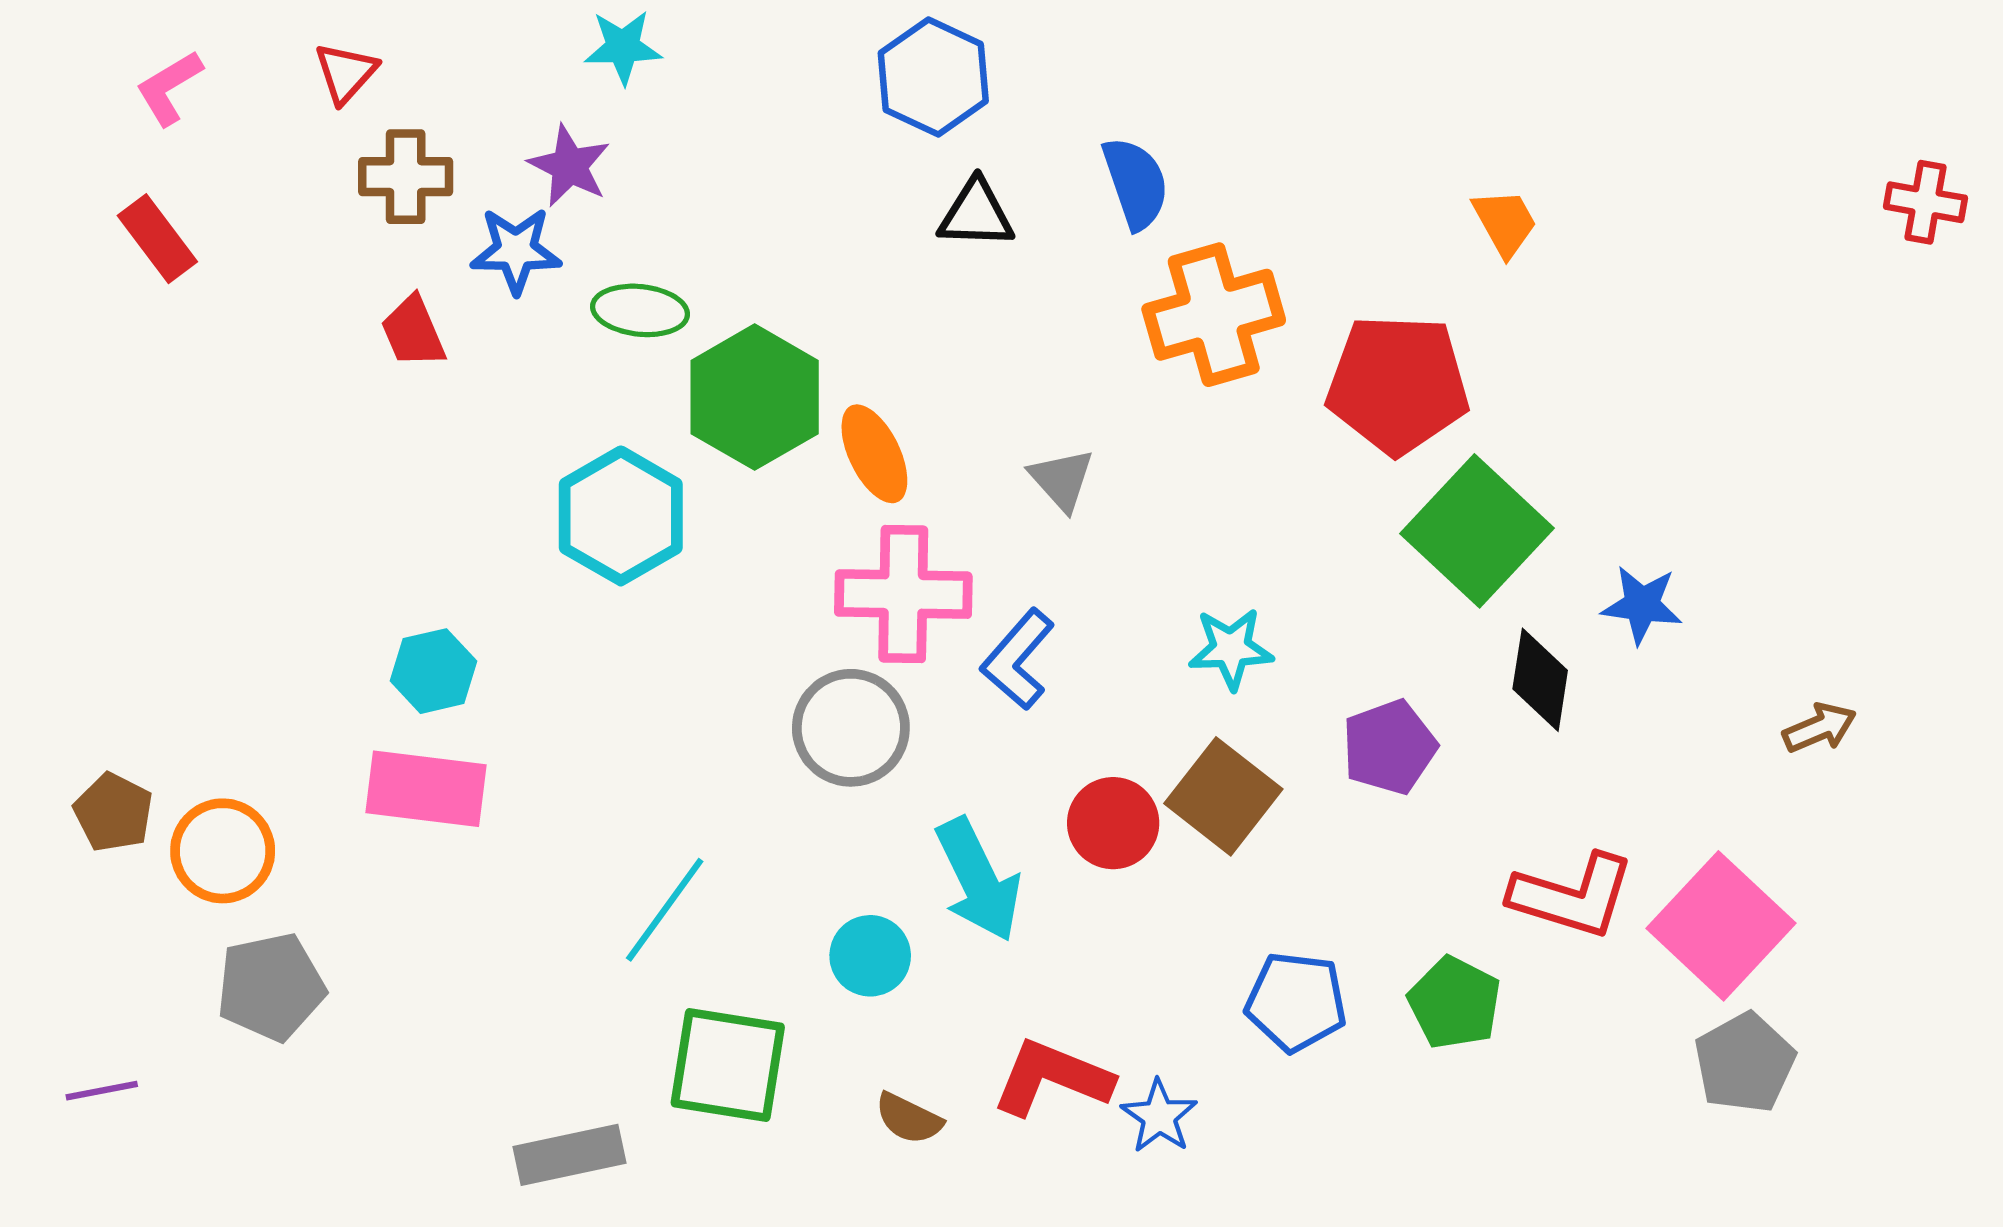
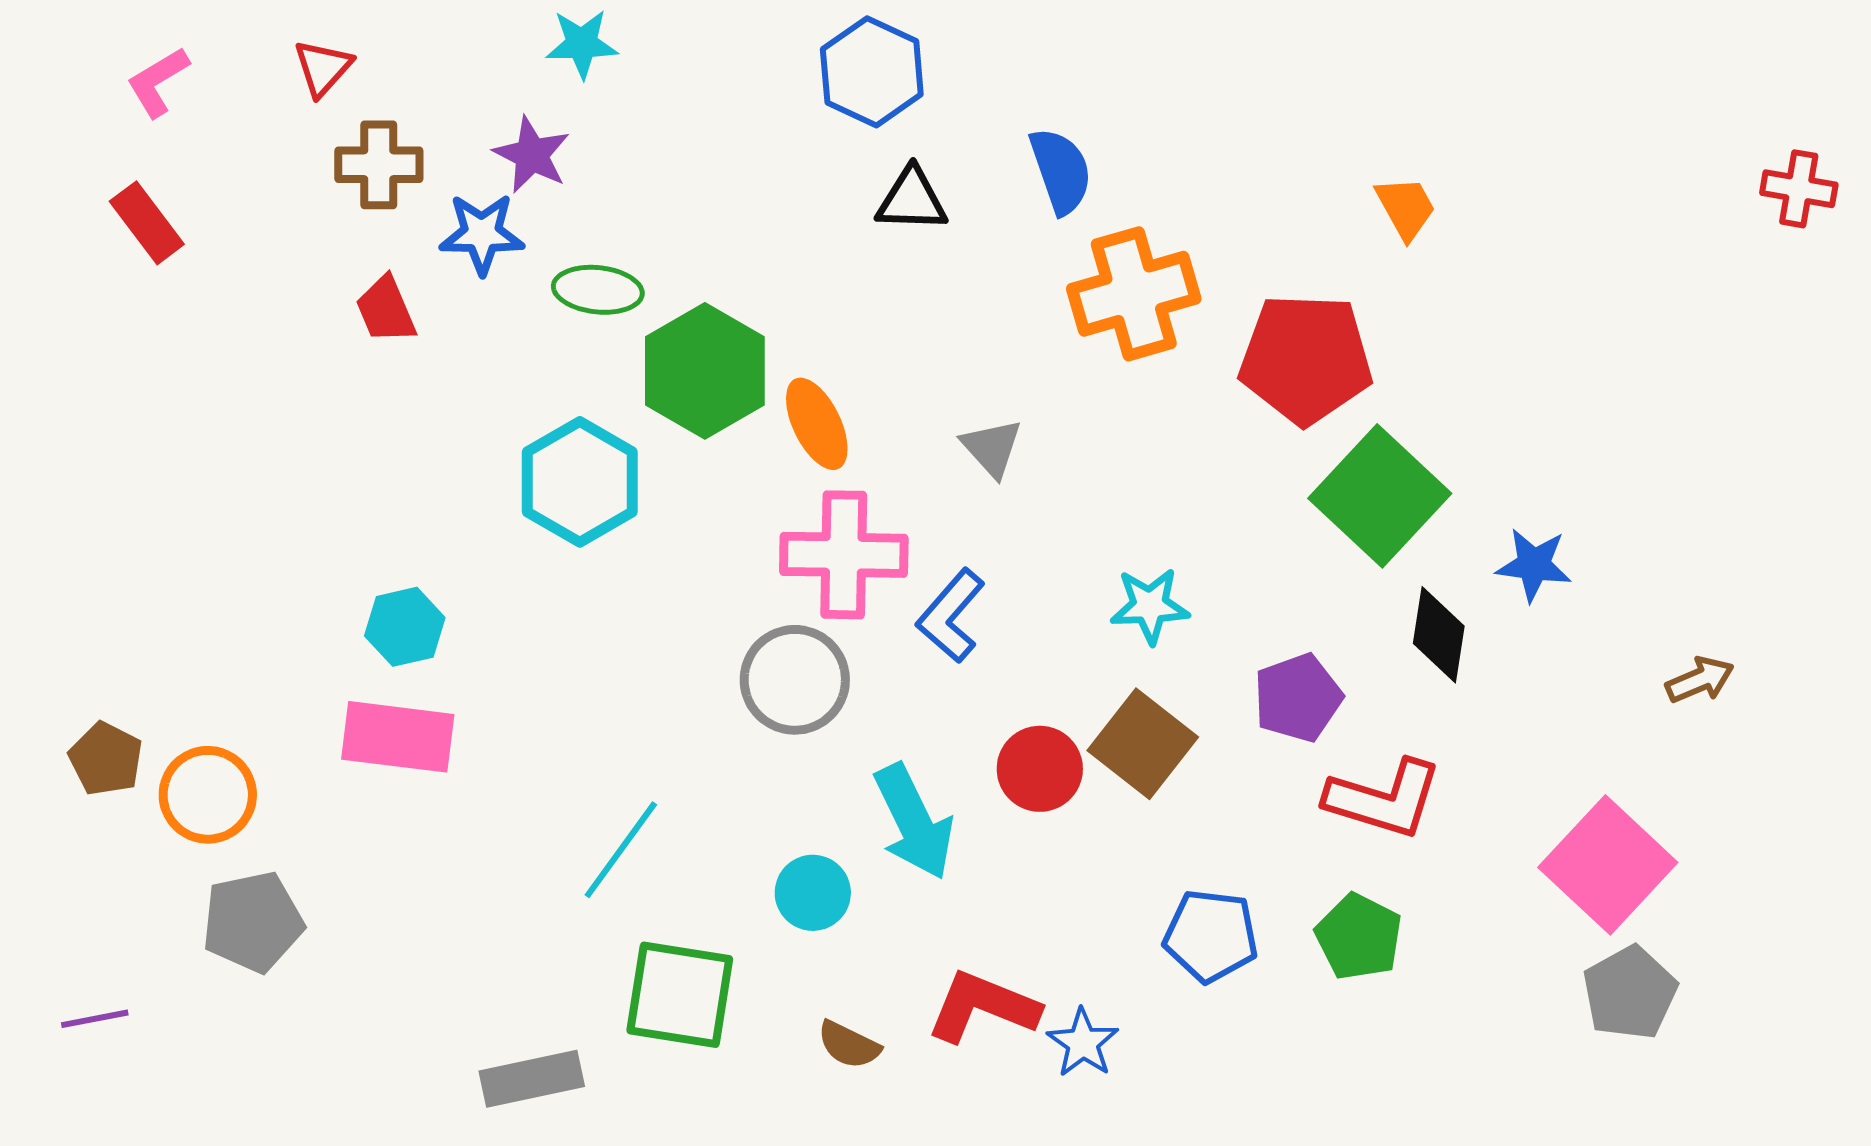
red L-shape: (1572, 896) -> (1384, 799), moved

